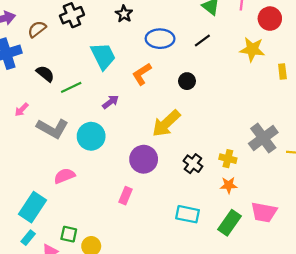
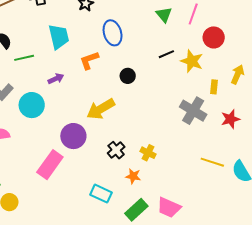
blue ellipse: (160, 39) -> (113, 33), turned 60
black line: (202, 41) -> (166, 54), moved
gray cross: (263, 138) -> (193, 111), moved, turned -36
orange star: (229, 185) -> (133, 176), moved
pink rectangle: (125, 196) -> (50, 165), size x1.8

